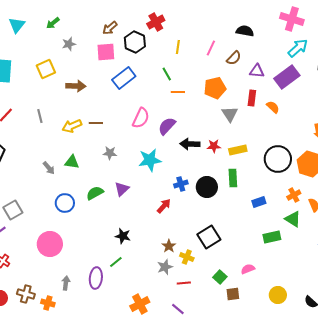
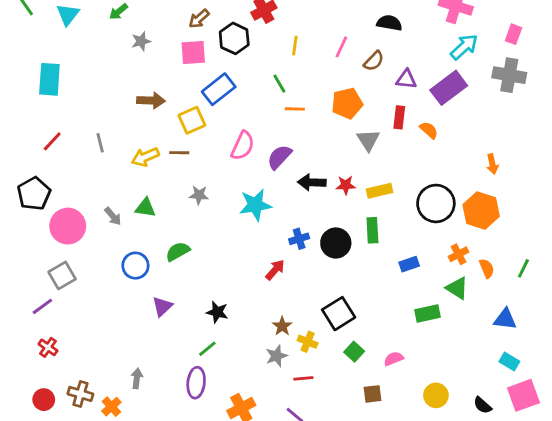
yellow square: (46, 69) -> (192, 120), moved
purple triangle: (122, 189) -> (162, 306), moved
pink circle: (50, 244) -> (68, 226), moved
green square: (220, 277) -> (354, 352), moved
purple ellipse: (96, 278) -> (196, 383), moved
orange cross: (48, 303) -> (111, 407), turned 32

